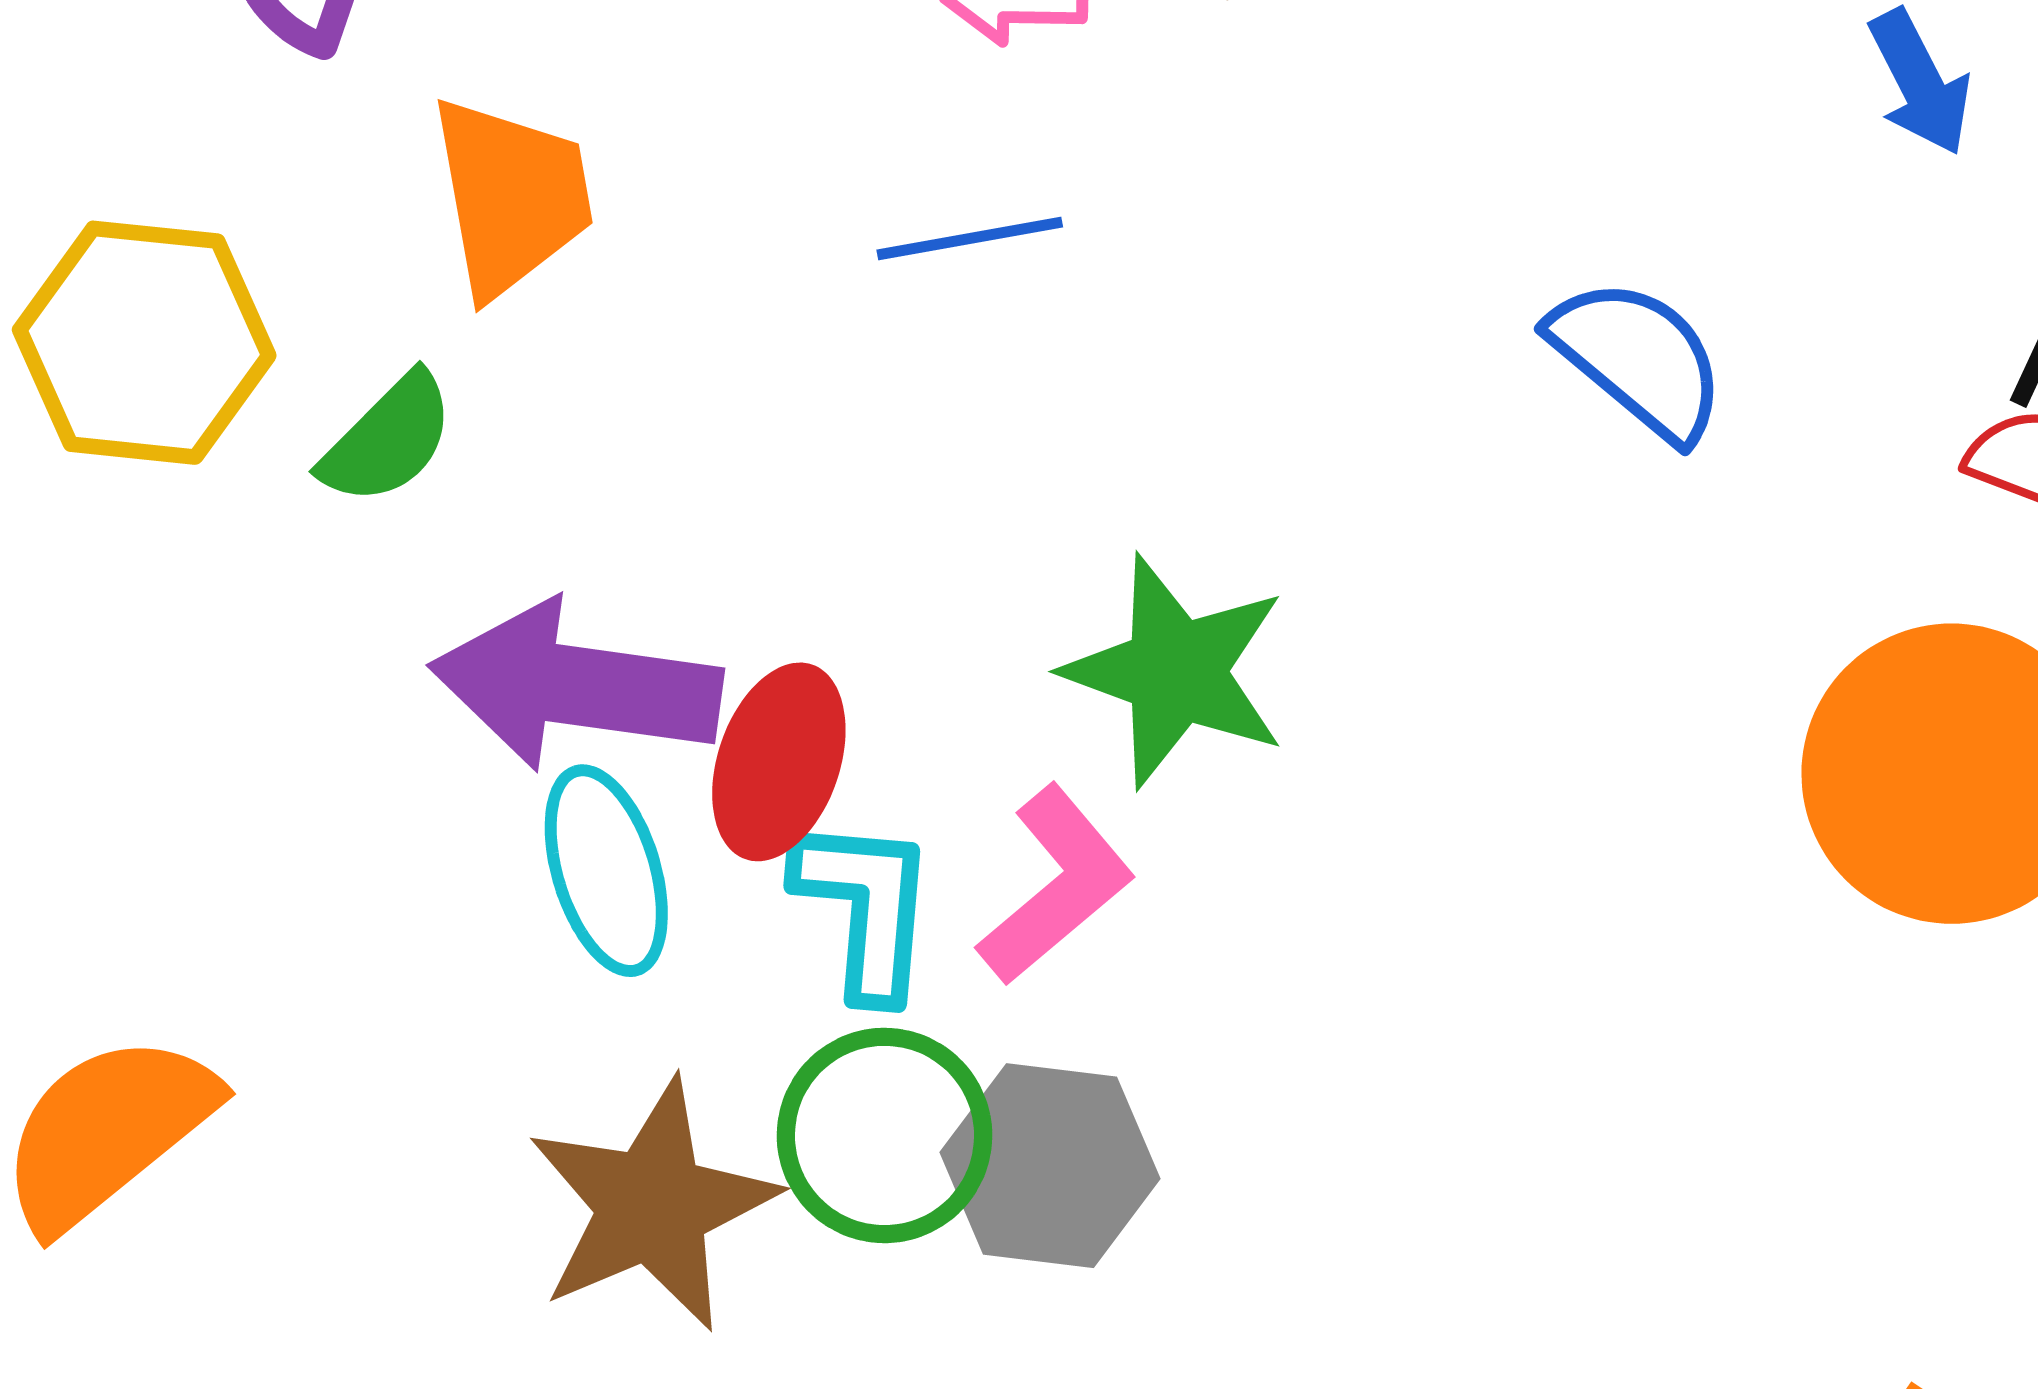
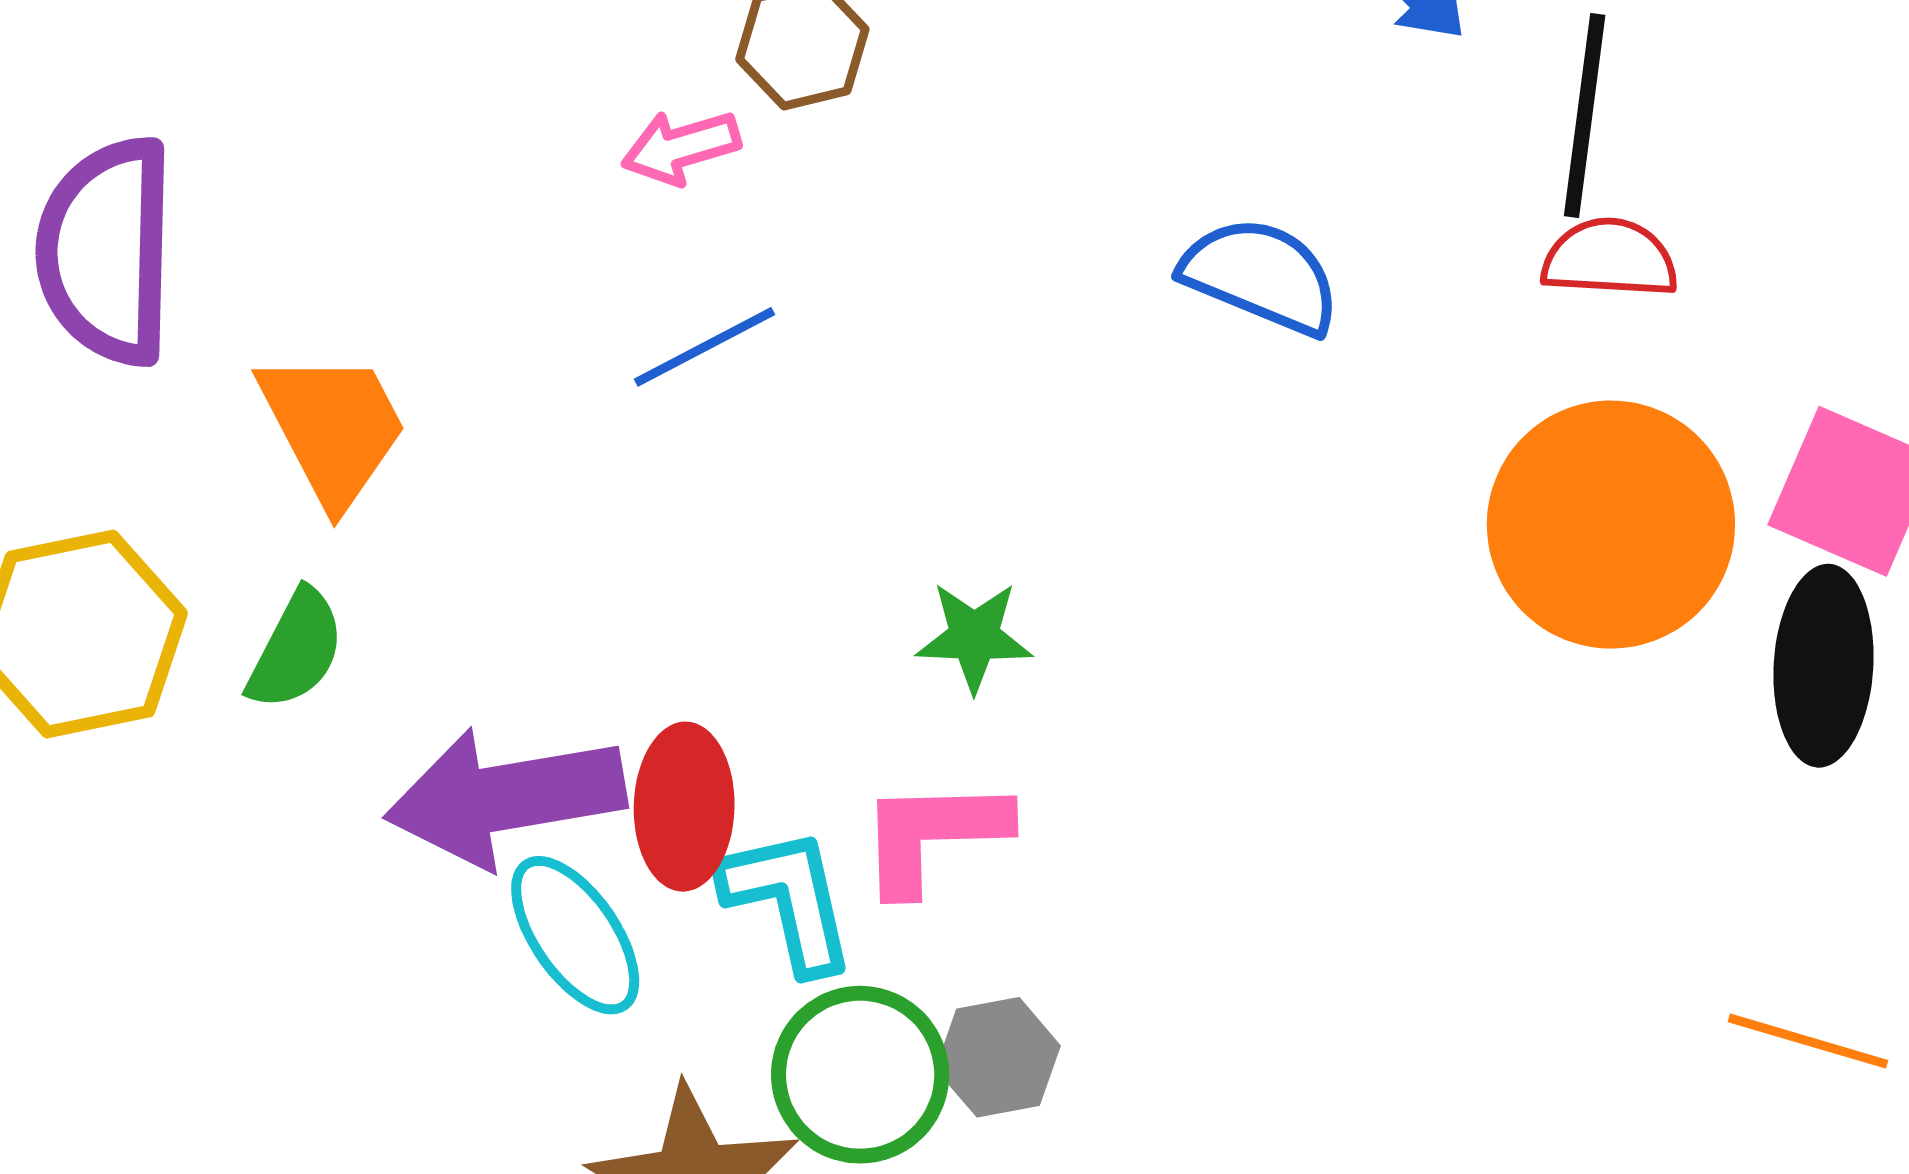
green star: (1176, 671) -> (974, 637), size x0.6
pink L-shape: (1056, 885) -> (933, 835), turned -124
gray hexagon: (1050, 1166) -> (998, 1057), size x0.7

